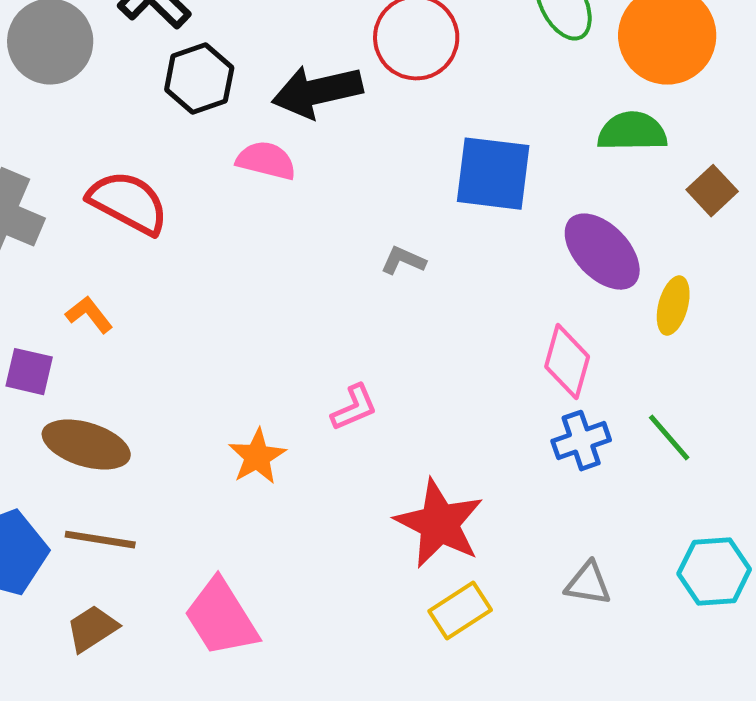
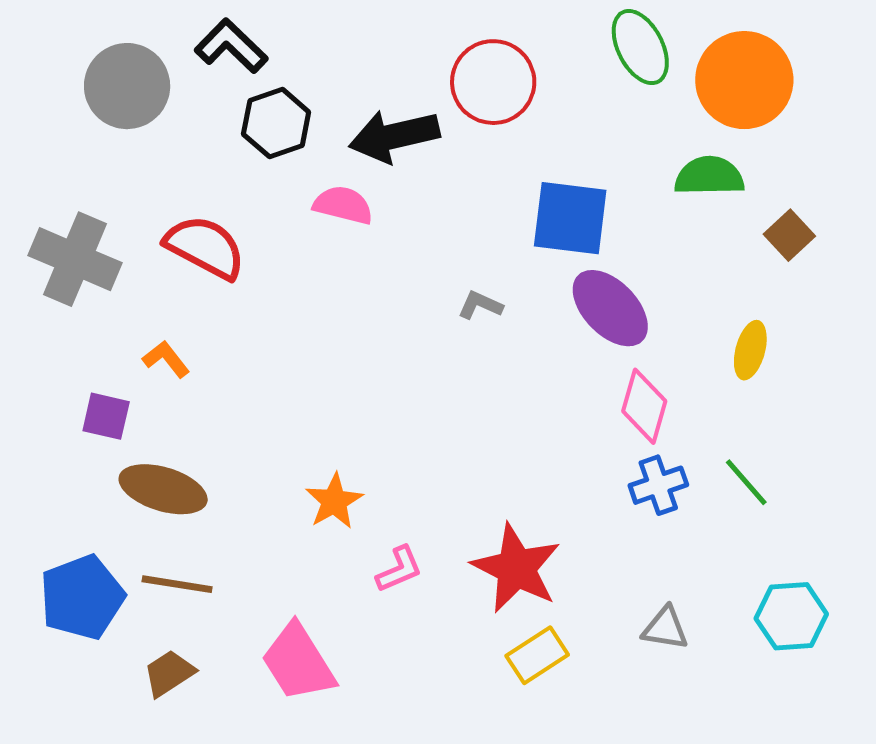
purple ellipse: (602, 252) -> (610, 308), moved
pink L-shape: (354, 408) -> (399, 569), moved

